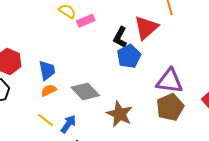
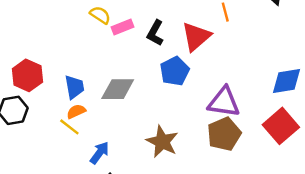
black L-shape: (120, 37) -> (155, 33), moved
gray diamond: (85, 91) -> (118, 89), moved, turned -48
yellow line: (46, 120) -> (69, 127), moved

